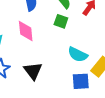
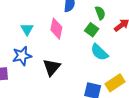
cyan semicircle: (78, 54) -> (99, 52), moved

